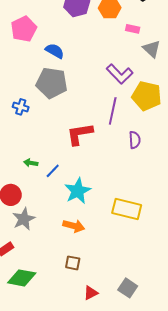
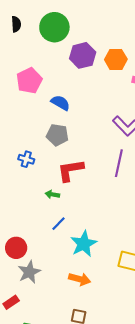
gray pentagon: (52, 83) -> (57, 135), size x0.7
red L-shape: (80, 134) -> (71, 170), moved
green arrow: (31, 163) -> (52, 194), moved

